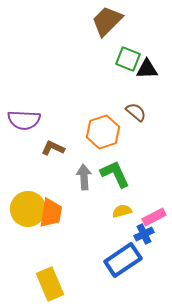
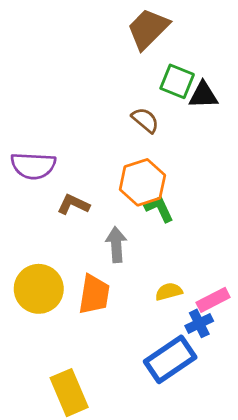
brown semicircle: (136, 112) -> (145, 120), moved
green L-shape: (115, 174) -> (159, 209), moved, size x0.7
orange trapezoid: (51, 213) -> (94, 294), moved

